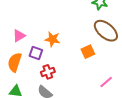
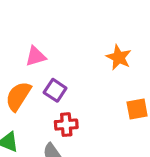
orange star: (52, 39) -> (119, 57), moved

